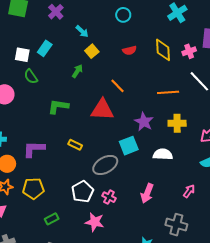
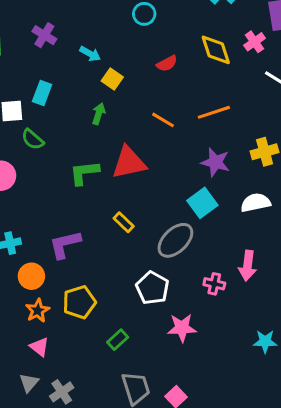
orange line: (168, 92) -> (214, 112), moved
red triangle: (102, 110) -> (129, 163), moved
yellow rectangle: (75, 145) -> (124, 222), turned 32
pink cross: (109, 197) -> (214, 284), moved

